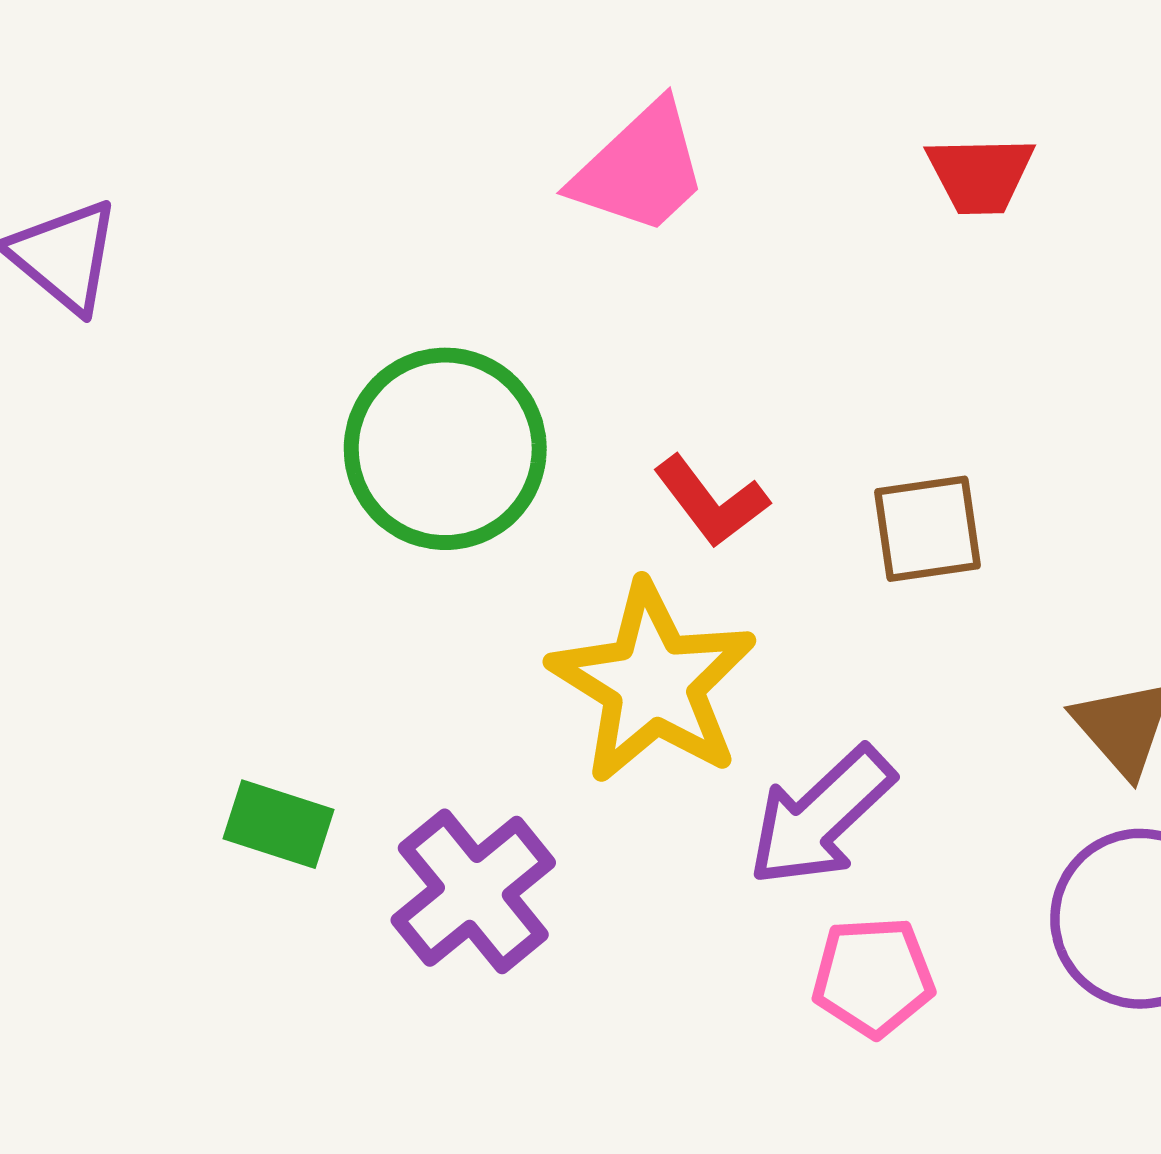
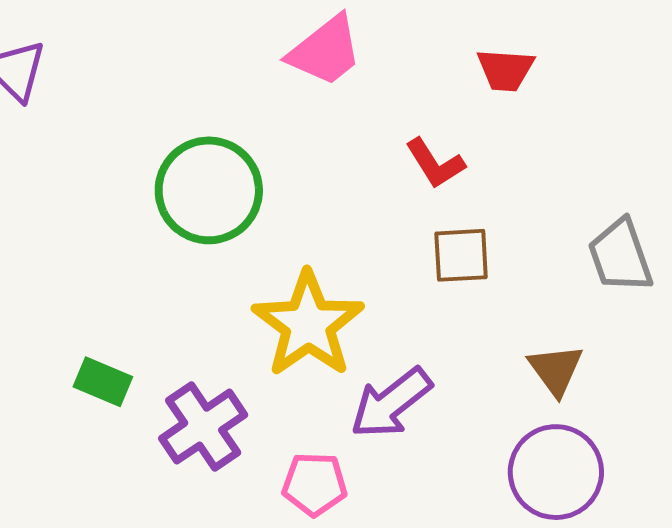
red L-shape: (711, 501) -> (435, 163), moved
pink pentagon: (873, 977) -> (315, 484), moved

